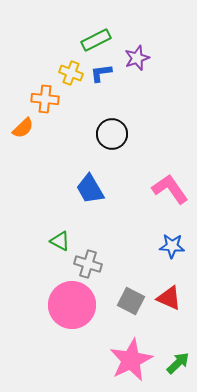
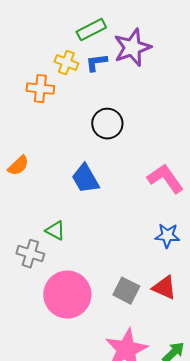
purple star: (137, 58) -> (132, 48), size x1.5
orange semicircle: (23, 128) -> (18, 166), moved
gray cross: (88, 264) -> (30, 254), moved

